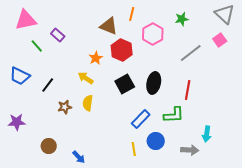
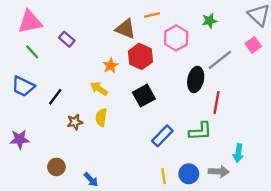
orange line: (132, 14) -> (152, 15), turned 64
green line: (37, 46) -> (32, 52), moved
black ellipse: (154, 83) -> (196, 79), moved
blue circle: (156, 141) -> (189, 174), moved
yellow line: (134, 149) -> (163, 176), moved

